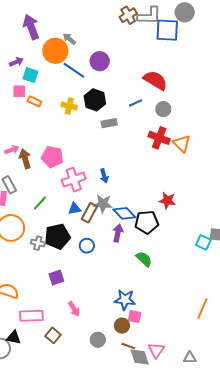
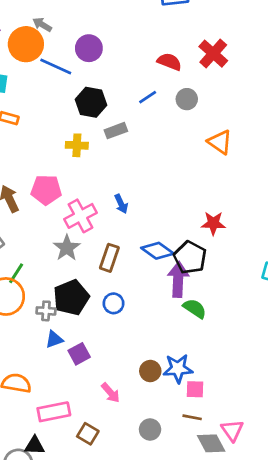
red semicircle: (155, 80) -> (169, 62), size x0.7
yellow cross: (69, 106) -> (77, 145), moved
red cross: (159, 138) -> (213, 54), moved, turned 30
green line: (40, 203) -> (16, 273), moved
gray star: (103, 204) -> (67, 248), moved, turned -30
blue triangle: (75, 209) -> (54, 339), moved
black pentagon: (147, 222) -> (190, 257), turned -30
purple arrow: (118, 233) -> (178, 279), moved, size x1.4
brown circle: (122, 326) -> (150, 371), moved
brown line: (128, 346) -> (192, 417), moved

